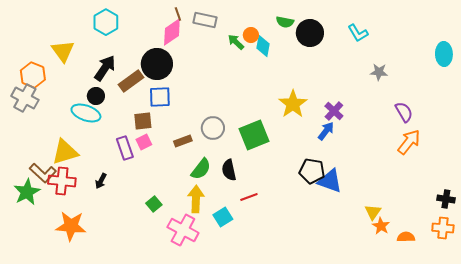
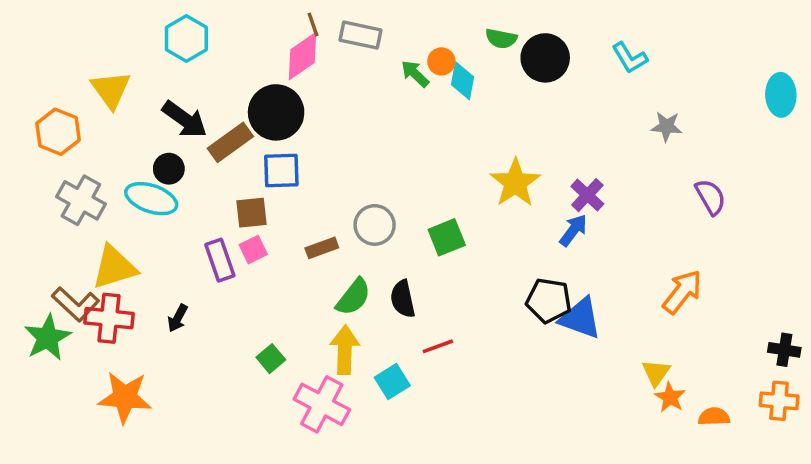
black arrow: (105, 68) -> (185, 119), turned 92
gray cross: (25, 98) -> (81, 200), moved
green square: (254, 135) -> (447, 237), size x0.7
orange arrow: (409, 142) -> (682, 292), moved

